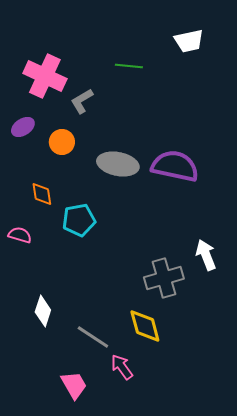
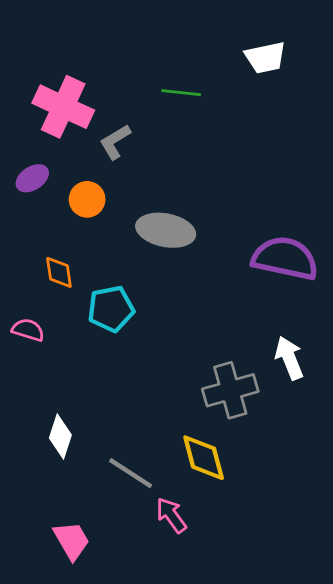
purple semicircle: (175, 166) -> (285, 258), moved
pink trapezoid: (74, 385) -> (72, 541), moved

